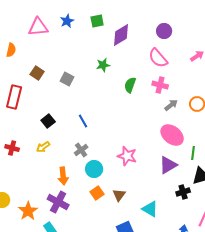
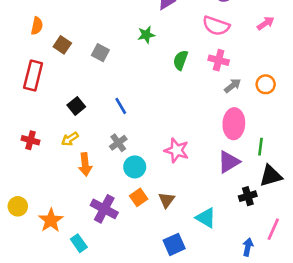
orange semicircle: (11, 50) -> (37, 26), moved
pink semicircle: (158, 58) -> (216, 26), turned -30
pink ellipse: (172, 135) -> (234, 124), turned 55
orange arrow: (63, 176) -> (85, 164), moved
purple cross: (58, 202) -> (104, 209), moved

